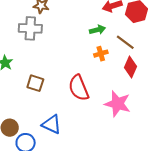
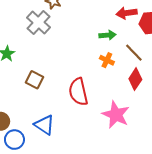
gray cross: (30, 28) -> (39, 22), turned 30
orange cross: (101, 54) -> (107, 60), turned 32

